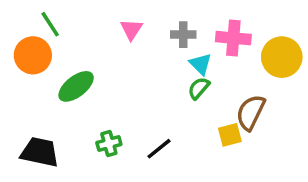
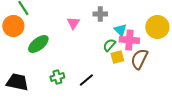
pink triangle: (131, 29) -> (73, 23), moved
pink cross: (233, 38) -> (129, 40), moved
cyan triangle: (201, 64) -> (120, 30), moved
yellow square: (230, 135) -> (117, 57), moved

